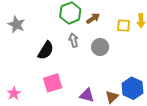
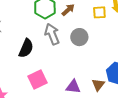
gray arrow: (73, 40) -> (52, 34), size x1.5

